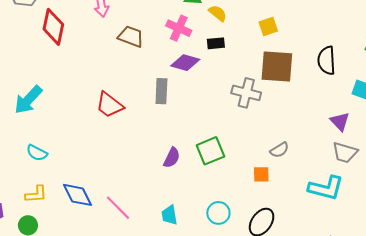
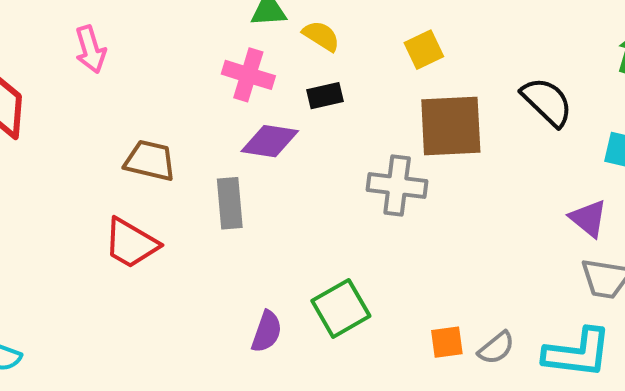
brown trapezoid: (131, 36) -> (150, 161), moved
black semicircle: (327, 60) -> (547, 102), turned 144
gray semicircle: (279, 150) -> (496, 348), moved

